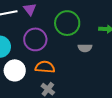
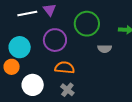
white circle: (15, 70) -> (33, 85), moved

